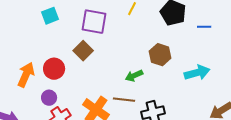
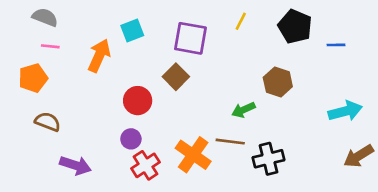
cyan arrow: (197, 73) -> (345, 111), moved
orange arrow: (26, 75) -> (99, 56), moved

